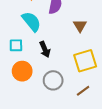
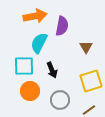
cyan semicircle: (31, 22) -> (39, 43), turned -115
cyan square: (16, 45) -> (24, 66), size x1.5

